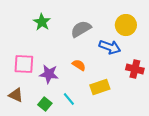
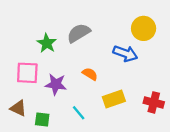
green star: (42, 22) -> (47, 43), moved
gray semicircle: (81, 29) -> (79, 33), moved
red cross: (135, 69) -> (154, 102), moved
green square: (45, 104) -> (42, 120), moved, turned -32

